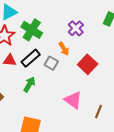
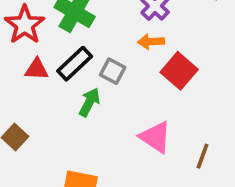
orange arrow: (64, 49) -> (151, 42), moved, turned 120
green arrow: (29, 84) -> (89, 102), moved

